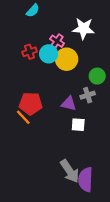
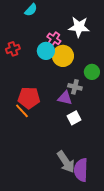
red cross: (30, 52) -> (13, 49), moved
gray cross: (88, 95) -> (75, 87), moved, turned 32
white square: (78, 125) -> (74, 118), turned -32

